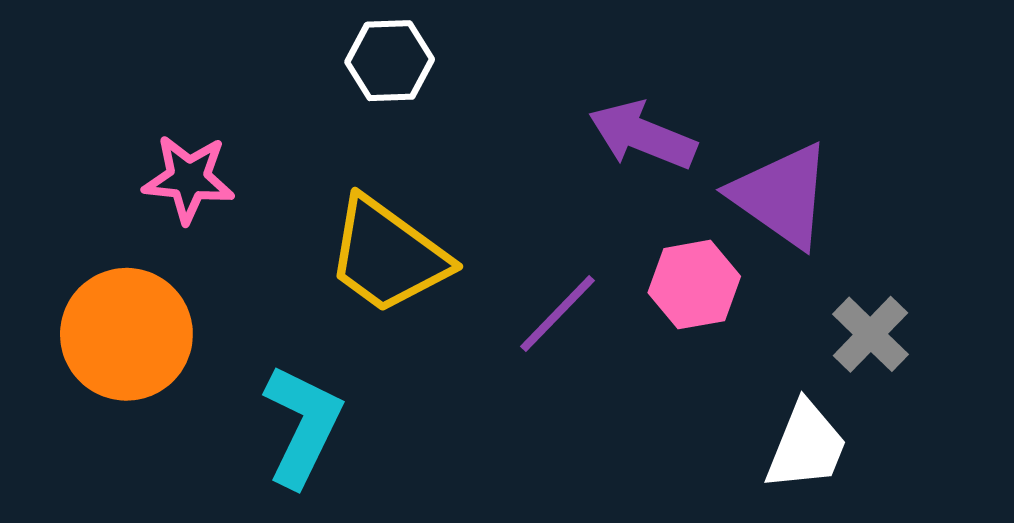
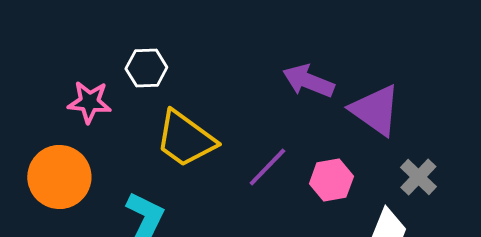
white hexagon: (390, 61) -> (146, 68), moved
pink hexagon: (694, 285) -> (331, 180), moved

